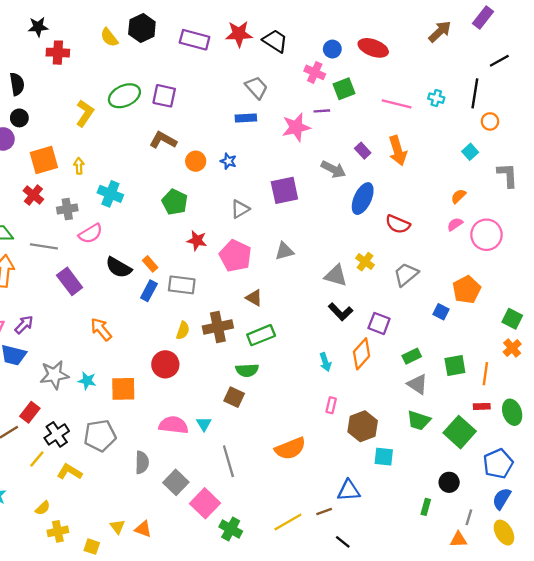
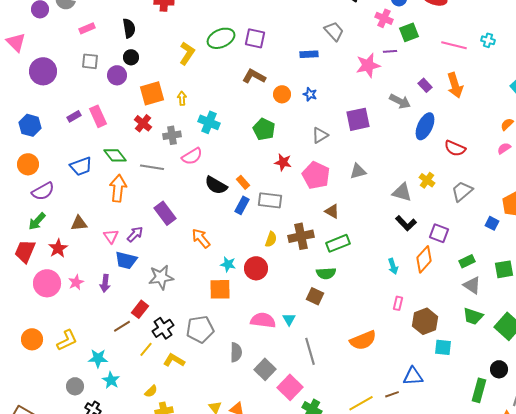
blue rectangle: (246, 118) -> (309, 54), moved
purple rectangle: (70, 281) -> (165, 213), moved
cyan star: (87, 381) -> (228, 264), moved
green rectangle: (426, 507) -> (479, 390), size x1.6

